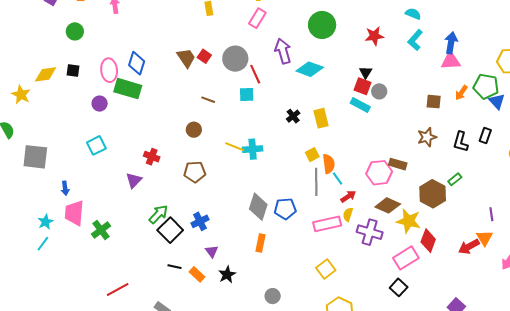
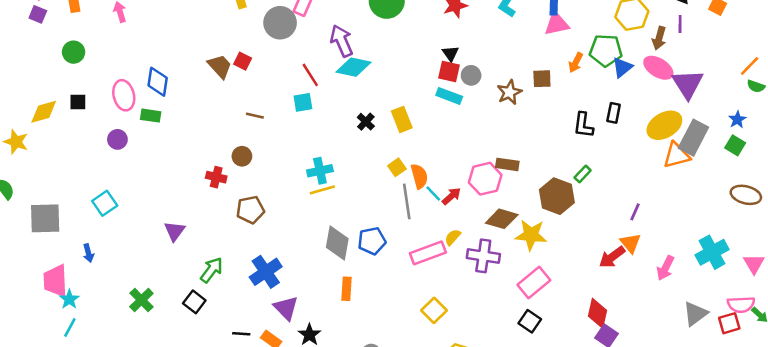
gray circle: (235, 59) -> (280, 23), moved
cyan diamond: (310, 69) -> (354, 67), moved
green rectangle: (128, 89) -> (151, 116), size x0.6
blue triangle: (497, 101) -> (622, 67), turned 42
brown star: (427, 137) -> (509, 92), moved
cyan square: (96, 145) -> (105, 203), moved
yellow line: (235, 147) -> (322, 190), moved, turned -30
red cross: (152, 157) -> (216, 177), moved
red arrow: (348, 196) -> (451, 196), moved
pink trapezoid: (74, 213) -> (55, 281), moved
yellow semicircle: (348, 214) -> (453, 237), turned 32
purple line: (491, 214) -> (635, 212), turned 40
blue cross: (200, 221) -> (266, 272), size x1.4
black square: (170, 230) -> (194, 302), moved, size x0.7
red diamond: (428, 241) -> (597, 313), moved
purple triangle: (212, 251) -> (286, 308), size x1.5

